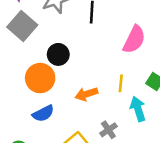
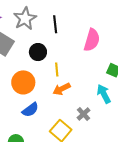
black circle: (58, 54) -> (38, 52), moved
yellow line: (121, 83) -> (57, 69), moved

